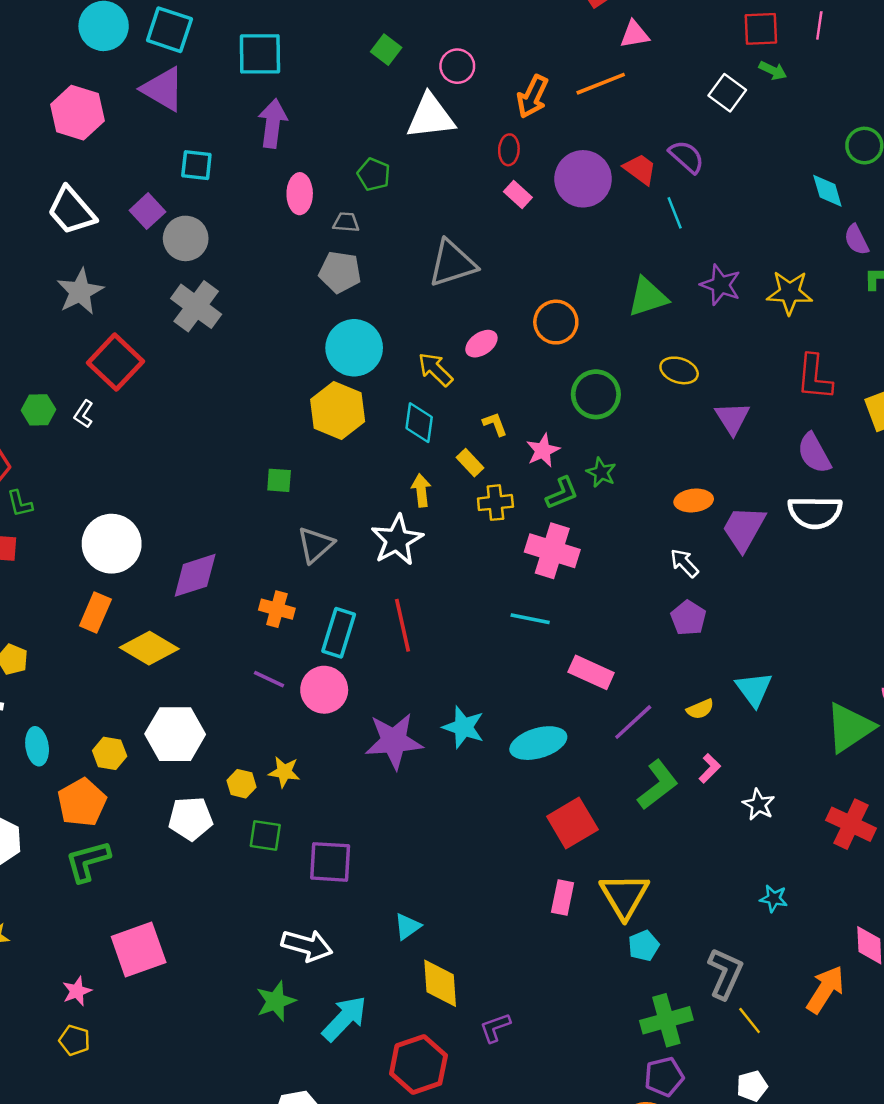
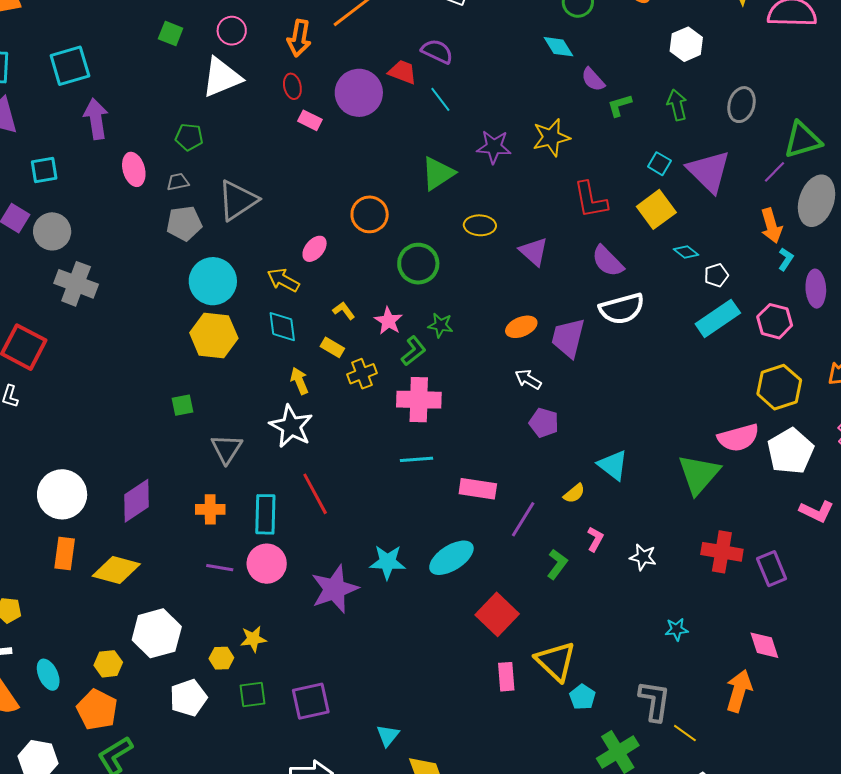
gray triangle: (452, 263) -> (238, 200), moved
green L-shape: (658, 785) -> (557, 564), size x0.7

